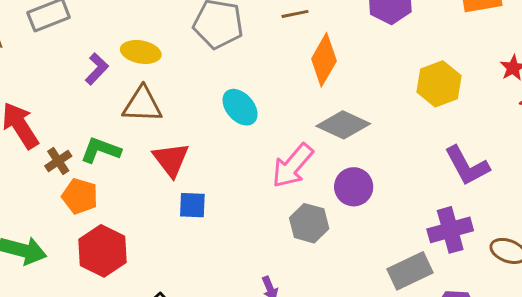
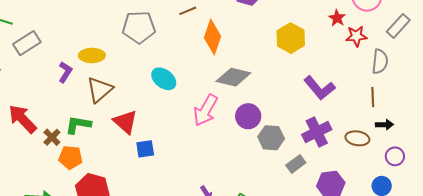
brown triangle: (142, 105) -> (100, 90), turned -32
gray hexagon: (309, 223) -> (271, 138), moved
gray rectangle: (410, 271) -> (296, 164), size x0.7

